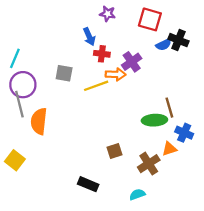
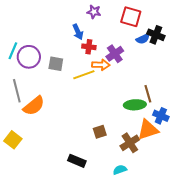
purple circle: (23, 85) -> (29, 57), moved
orange semicircle: (39, 121) -> (34, 106), turned -135
orange triangle: (169, 149) -> (148, 130), size x1.6

